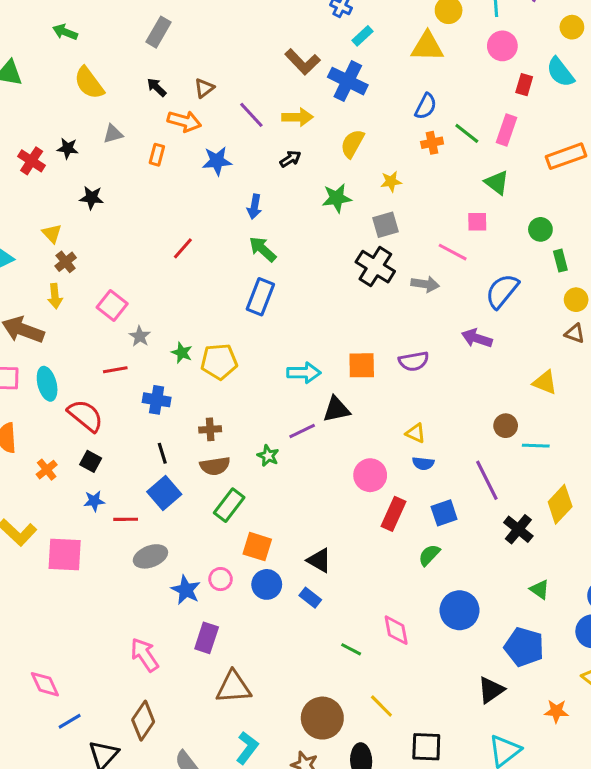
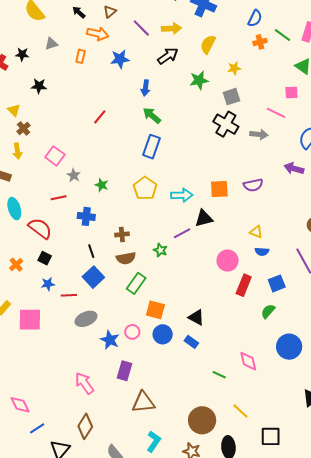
black arrow: (290, 159) -> (168, 56), size x1.5
yellow pentagon: (219, 362) -> (145, 188), moved, turned -30

